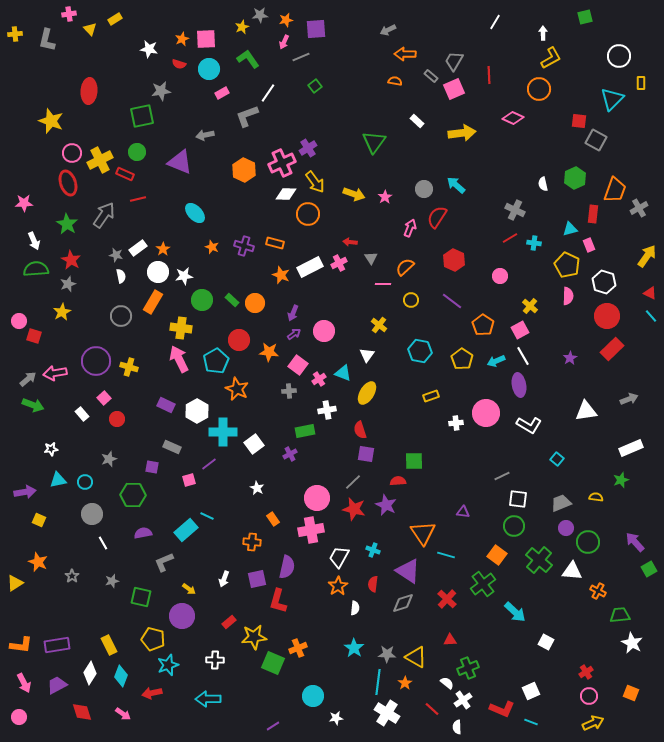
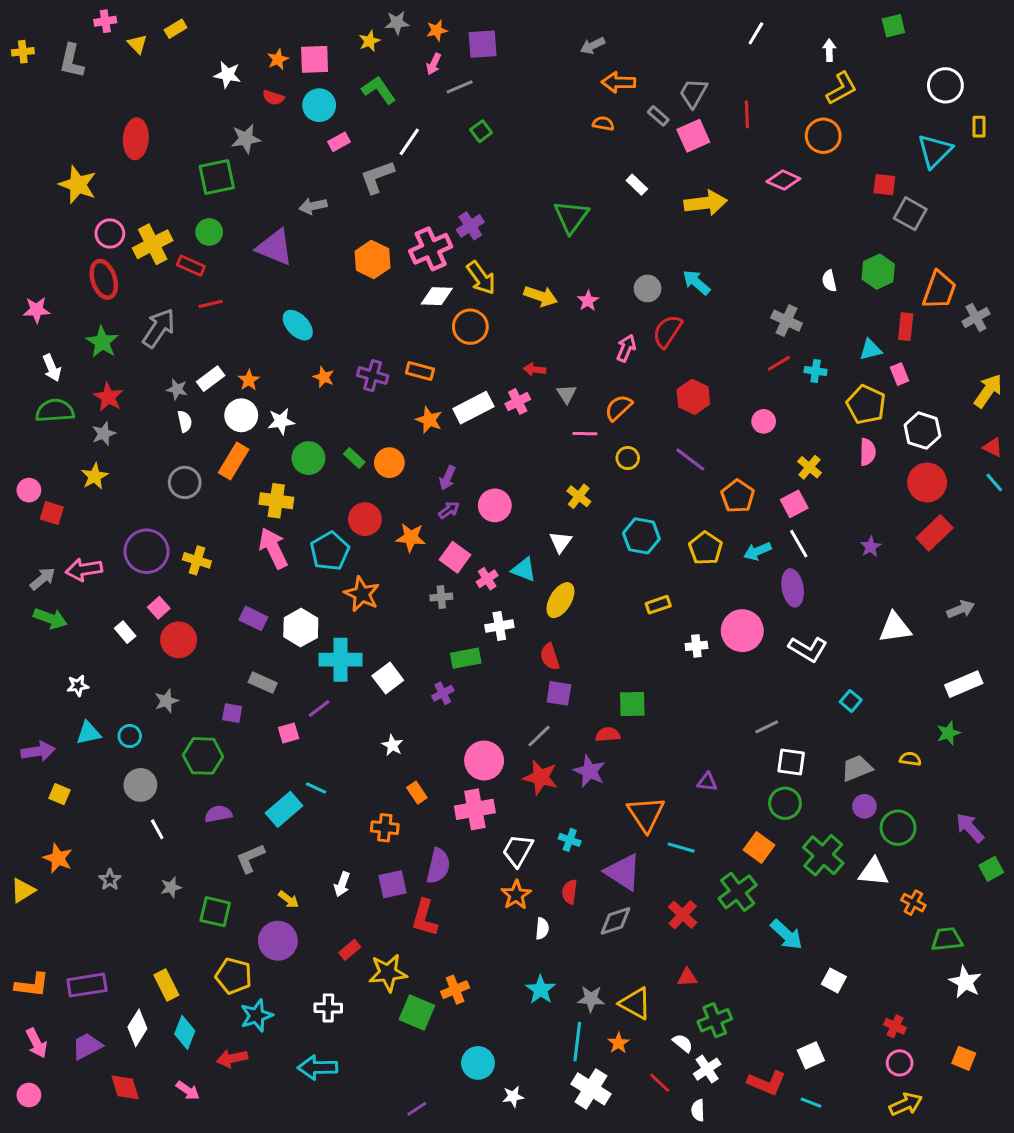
red circle: (117, 419) -> (179, 640), size x1.5
red cross: (586, 672) -> (895, 1026), turned -32

